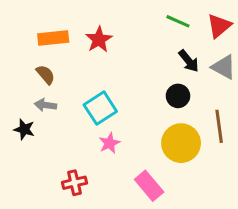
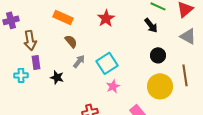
orange rectangle: (53, 38) -> (63, 17), moved, turned 30
black arrow: (189, 61) -> (151, 25), moved
gray arrow: (46, 105) -> (79, 61), moved, turned 120

